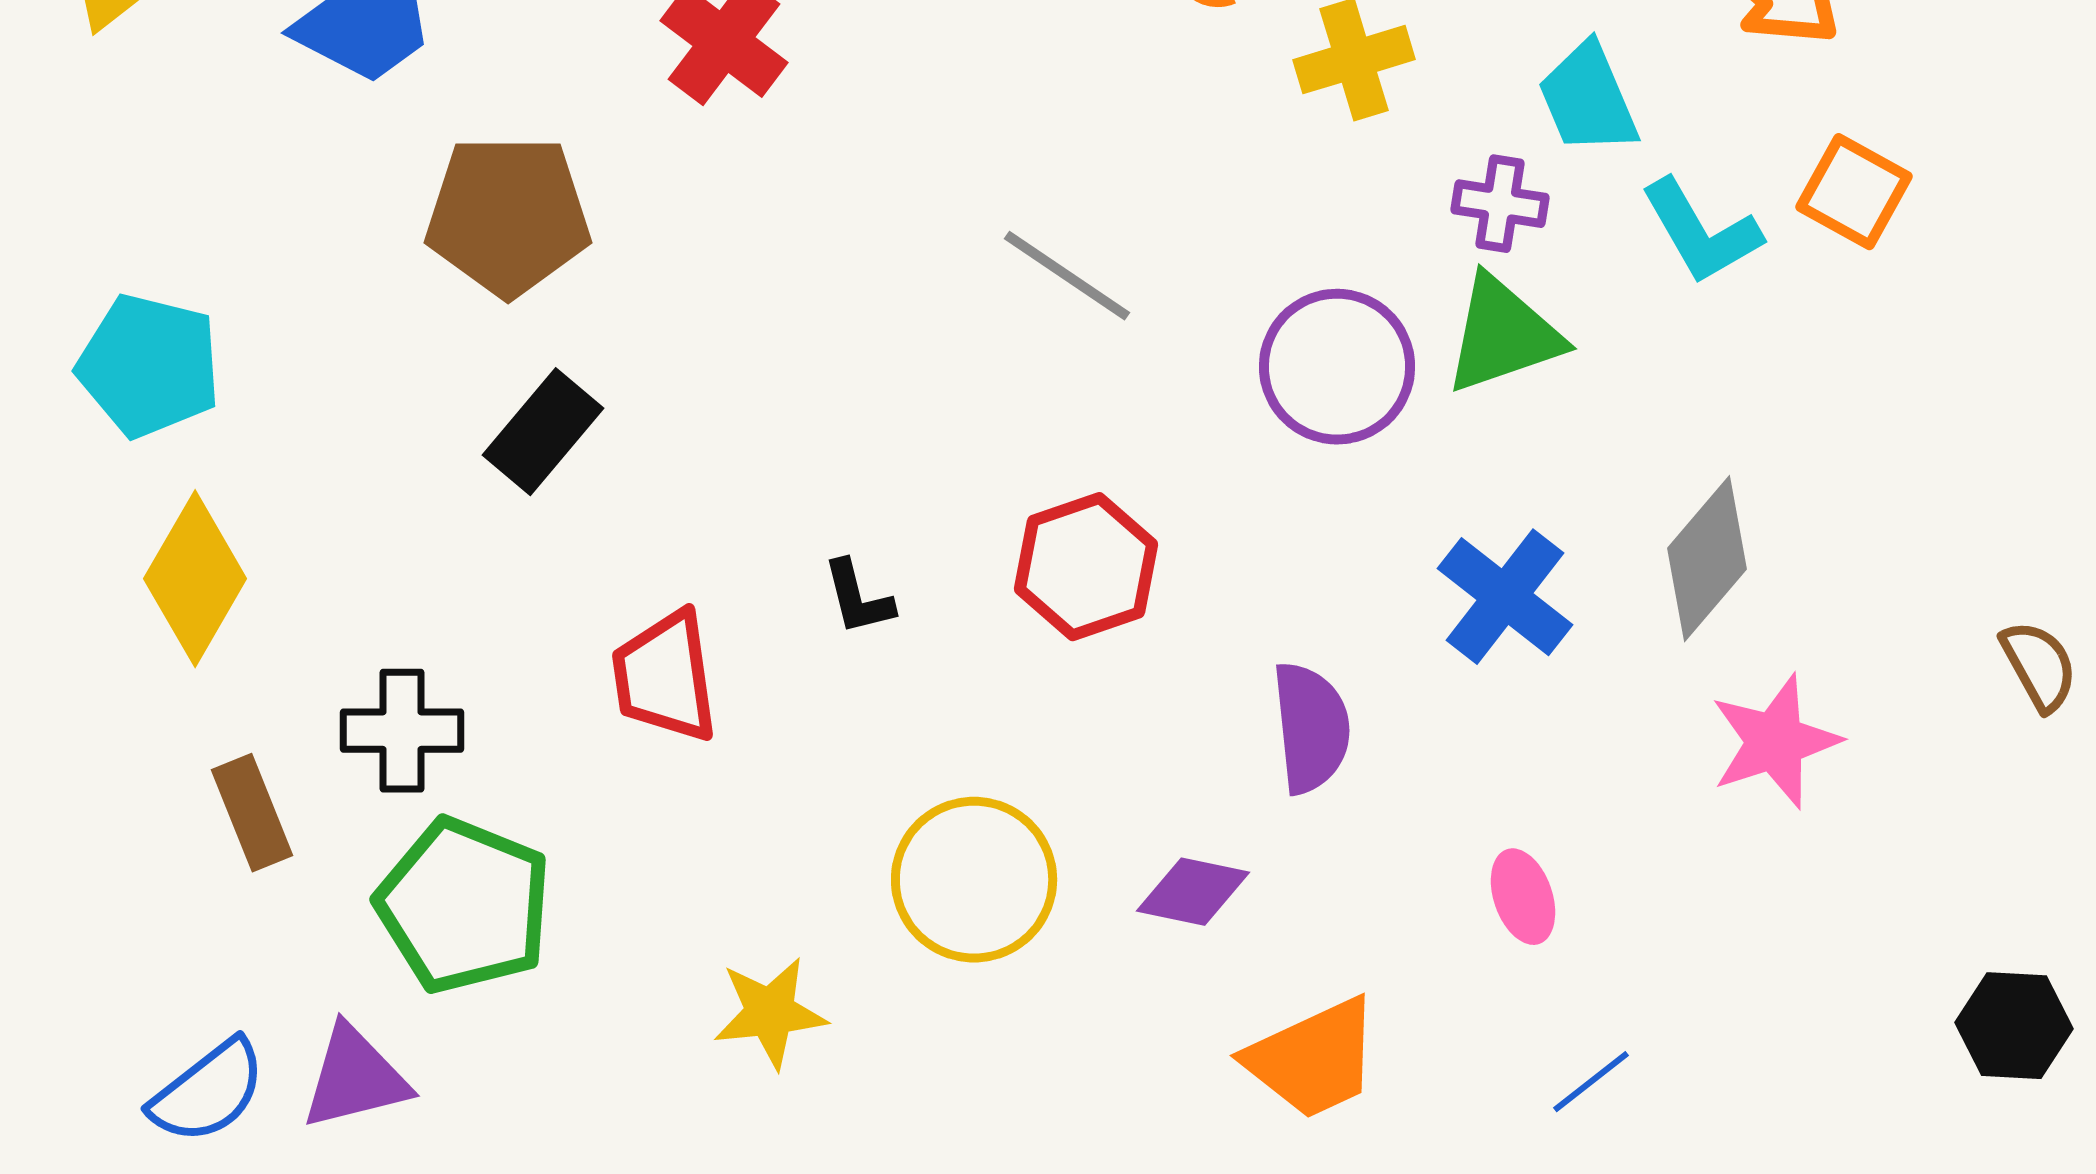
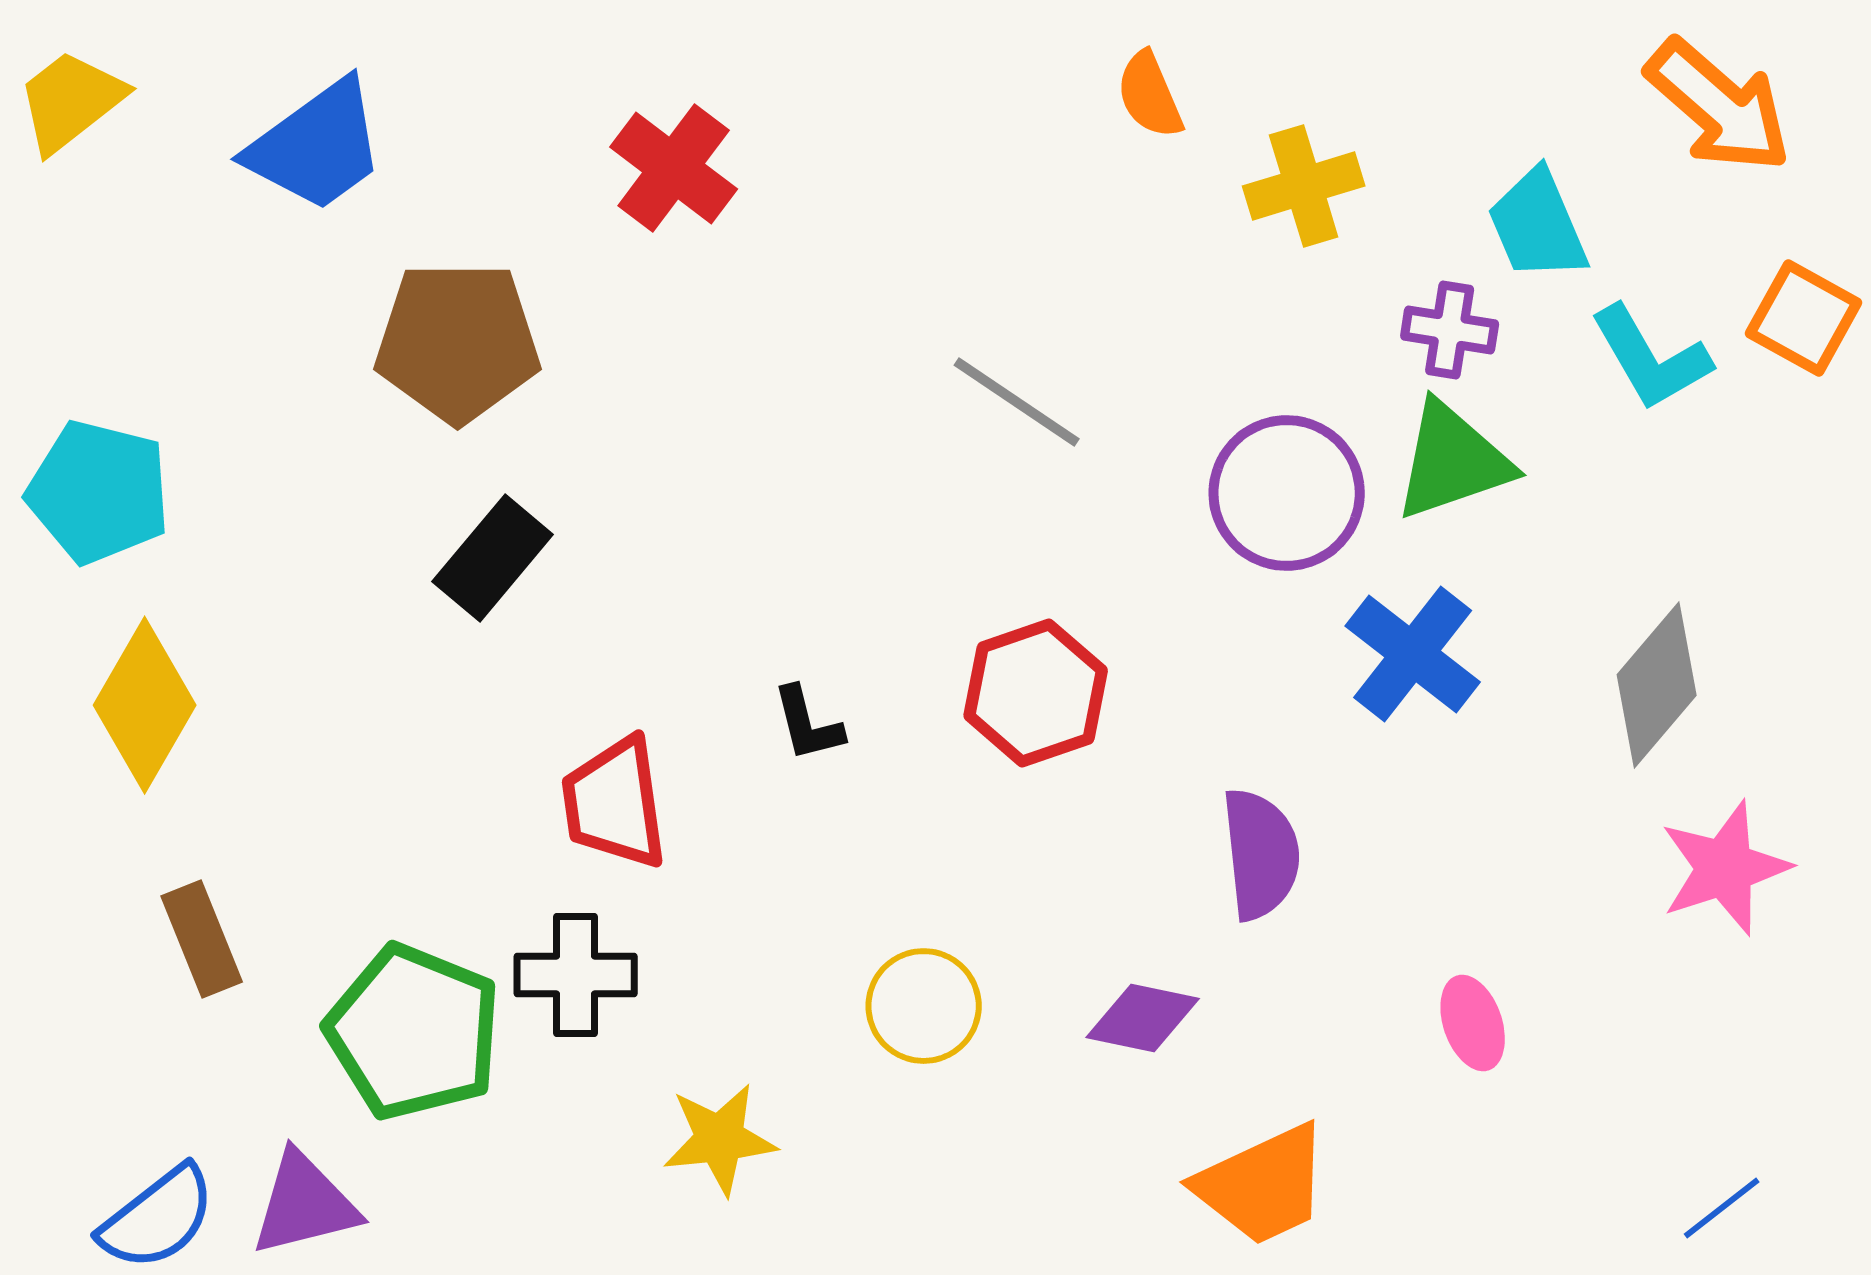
blue cross: (1505, 597) -> (1413, 654), moved
black cross: (402, 731) -> (576, 975), moved
yellow circle: (974, 880) -> (924, 1006), size x0.7
blue line: (1591, 1082) -> (1722, 1208), moved

